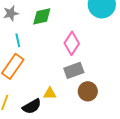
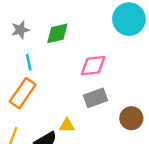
pink diamond: (72, 43) -> (93, 66), turned 50
brown circle: (88, 91) -> (131, 118), moved

